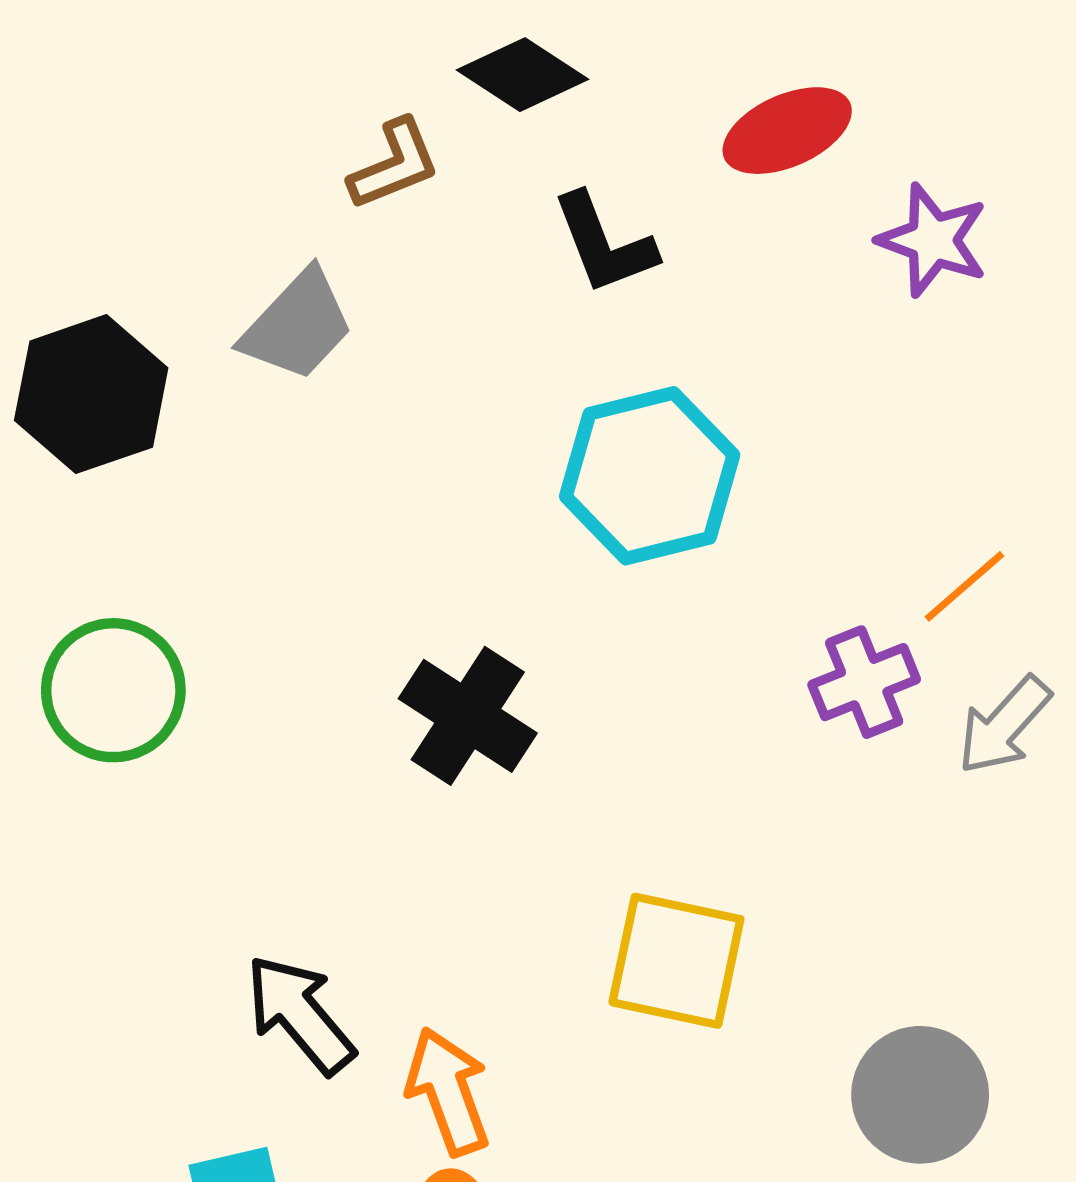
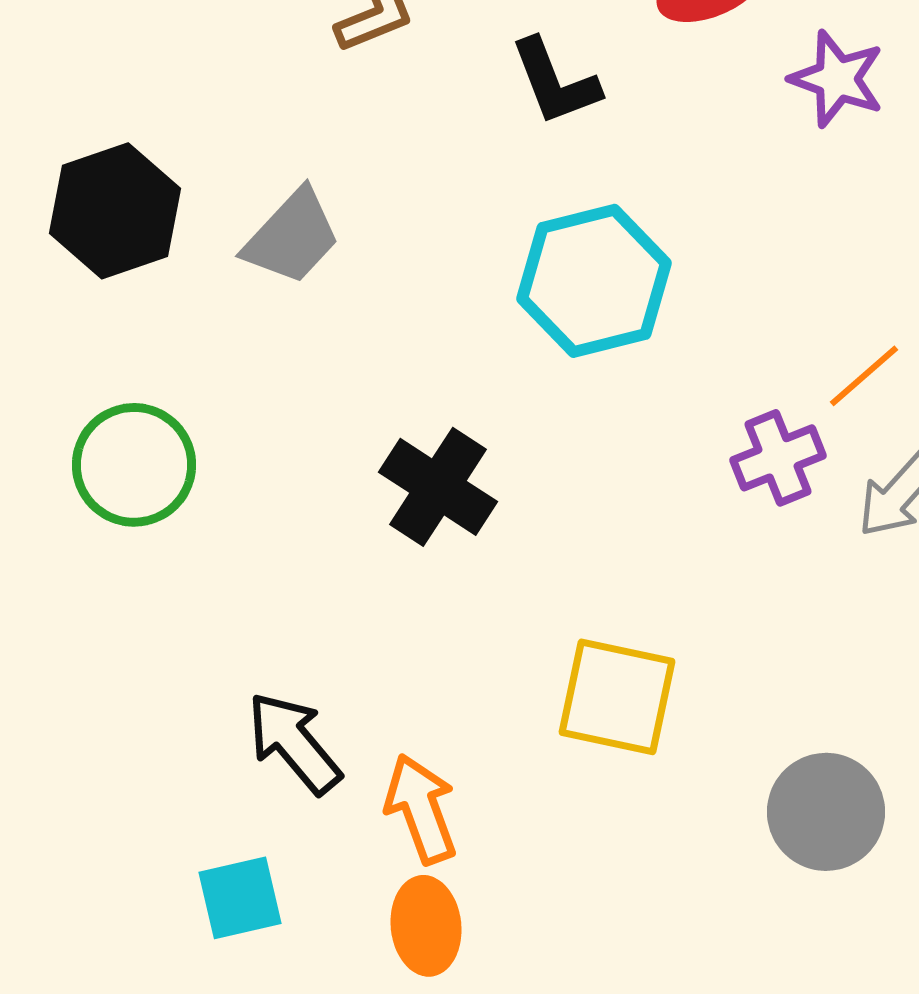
gray trapezoid: (298, 325) -> (292, 237), moved

